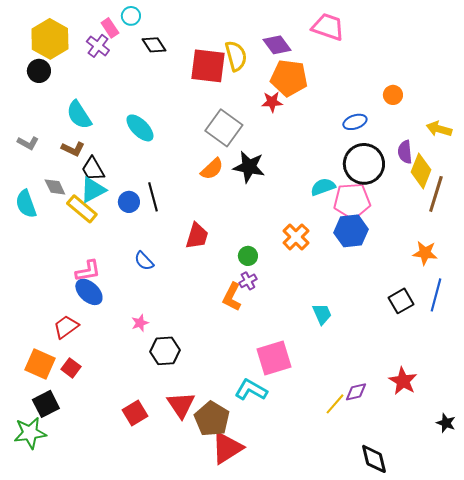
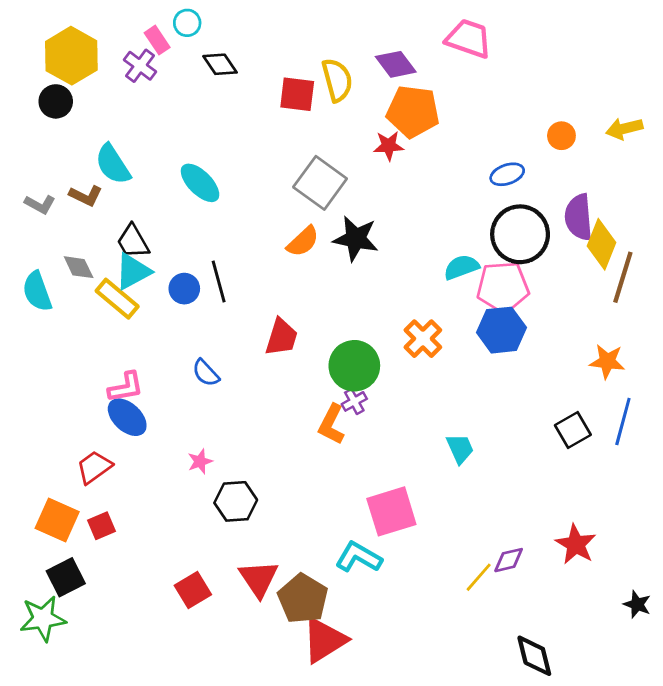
red square: (208, 66) -> (297, 94), size x0.7
yellow arrow: (439, 129) -> (624, 129), moved, turned -30
brown L-shape: (73, 149) -> (86, 196), moved
purple semicircle: (405, 152) -> (579, 217), size x1.4
green circle: (248, 256) -> (354, 366), size x1.8
red square: (71, 368) -> (101, 526), turned 30

